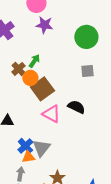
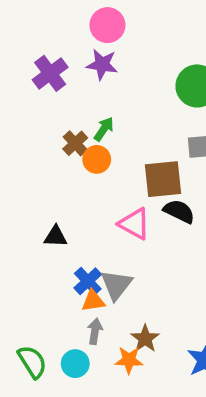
purple star: (44, 25) -> (102, 64), moved
brown square: (42, 89) -> (163, 179), moved, turned 30
gray arrow: (20, 174) -> (95, 331), moved

